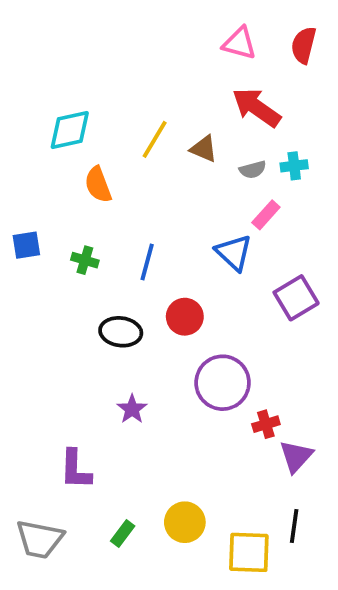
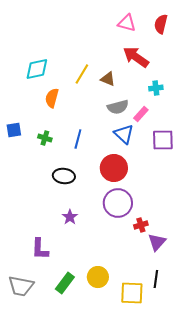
gray semicircle: (253, 170) -> (118, 107), moved, size x1.5
orange semicircle: (98, 185) -> (52, 98), turned 36
purple square: (296, 298) -> (163, 140), moved, turned 30
red circle: (185, 317) -> (114, 168), moved, size x1.4
green rectangle: (123, 534) -> (65, 283), size x1.5

